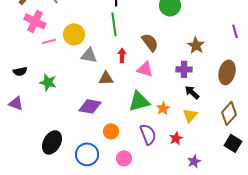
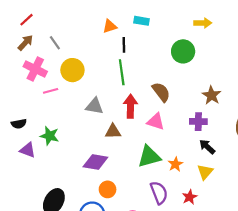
yellow circle: (74, 34) -> (72, 70), moved
red arrow: (122, 55) -> (130, 106), size x1.5
purple triangle: (16, 103) -> (28, 150), moved
orange circle: (111, 131) -> (108, 189), moved

